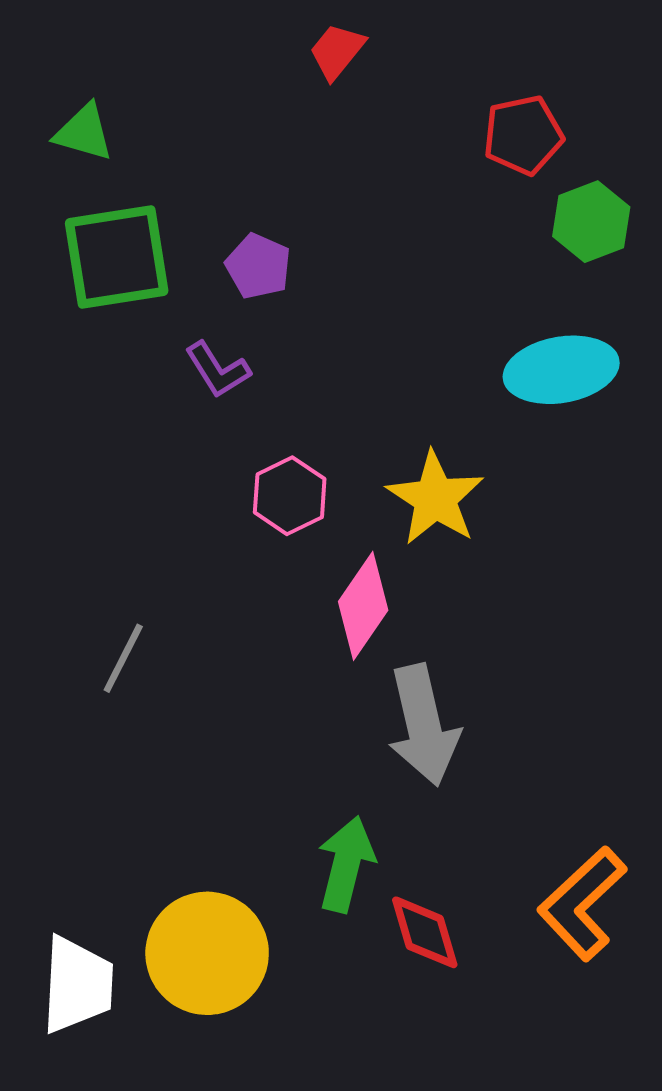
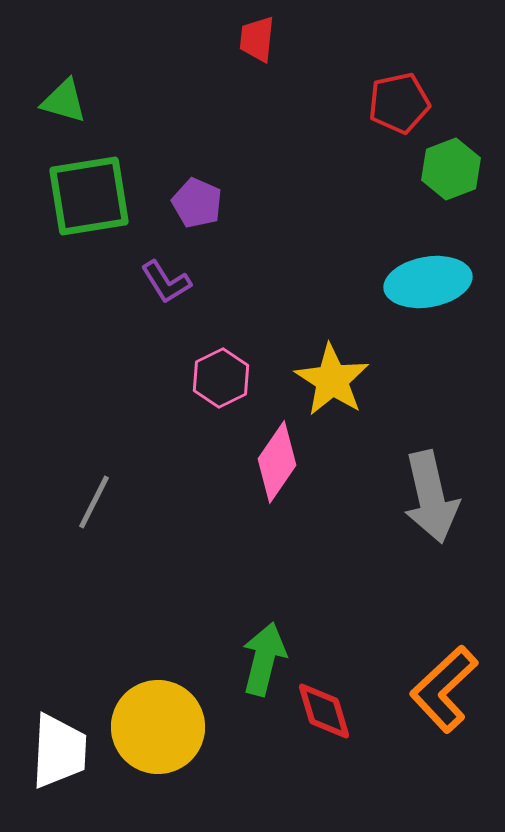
red trapezoid: (337, 51) -> (257, 39), turned -33
gray arrow: (423, 725) -> (431, 497), moved

